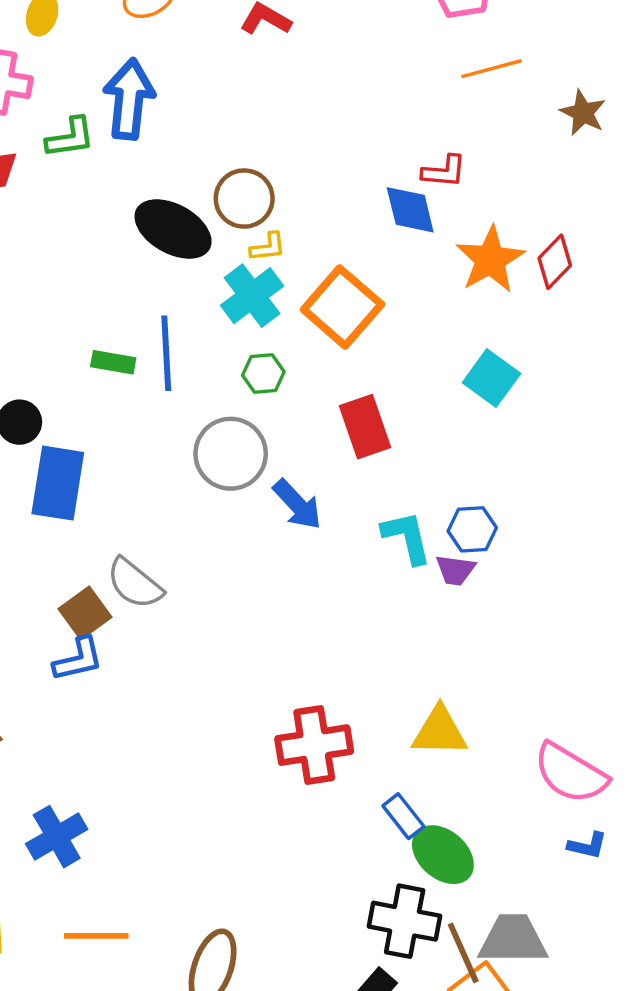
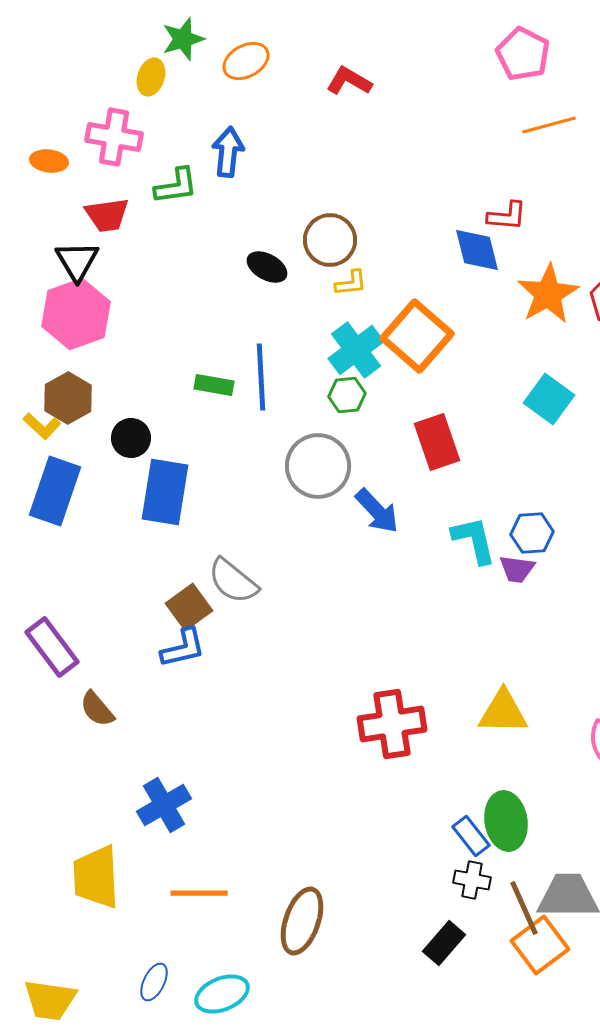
blue arrow: (129, 99) -> (228, 152), size x0.7
black ellipse: (173, 229) -> (267, 267), size x0.6
cyan cross: (252, 296) -> (356, 350), moved
blue rectangle: (403, 816) -> (471, 836), moved
green ellipse: (443, 855) -> (506, 821), turned 40
black cross: (405, 921) -> (472, 880), size x0.6

